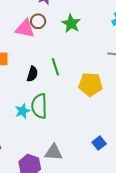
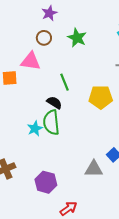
pink triangle: (25, 29) -> (31, 61), moved
black semicircle: (32, 74) -> (54, 103), moved, turned -70
gray triangle: (54, 152) -> (94, 169), moved

